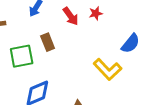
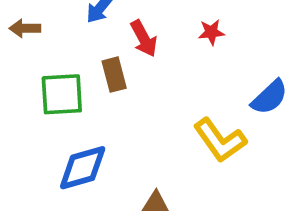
red arrow: (71, 16) -> (144, 38), moved

